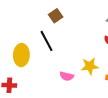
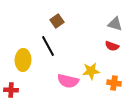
pink semicircle: (67, 76) -> (68, 81), size x1.5

